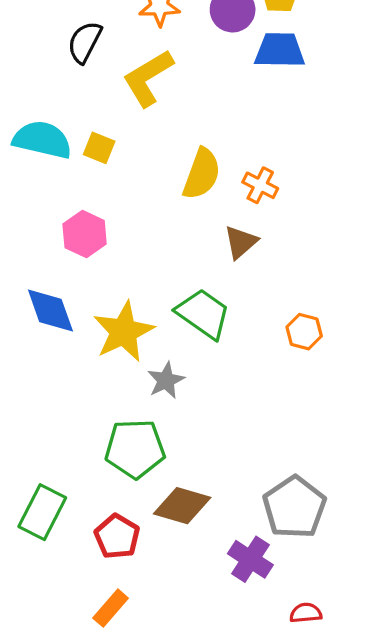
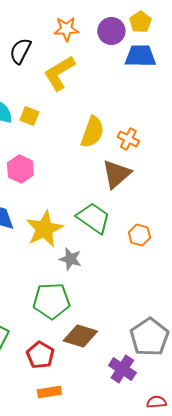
brown triangle: (241, 242) -> (116, 174), size x1.4
orange hexagon: (304, 332) -> (139, 235), moved
gray star: (166, 380) -> (70, 259), turned -30
orange rectangle: (111, 608) -> (49, 392), moved, turned 40

